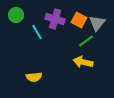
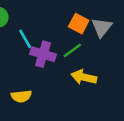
purple cross: (55, 19) -> (43, 54), moved
green line: (86, 41) -> (72, 50), moved

